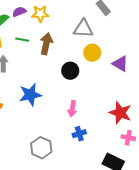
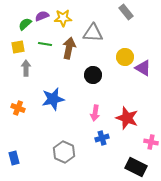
gray triangle: (83, 29) -> (93, 33), moved
yellow circle: (92, 53) -> (125, 57), moved
red star: (120, 113) -> (127, 118), moved

